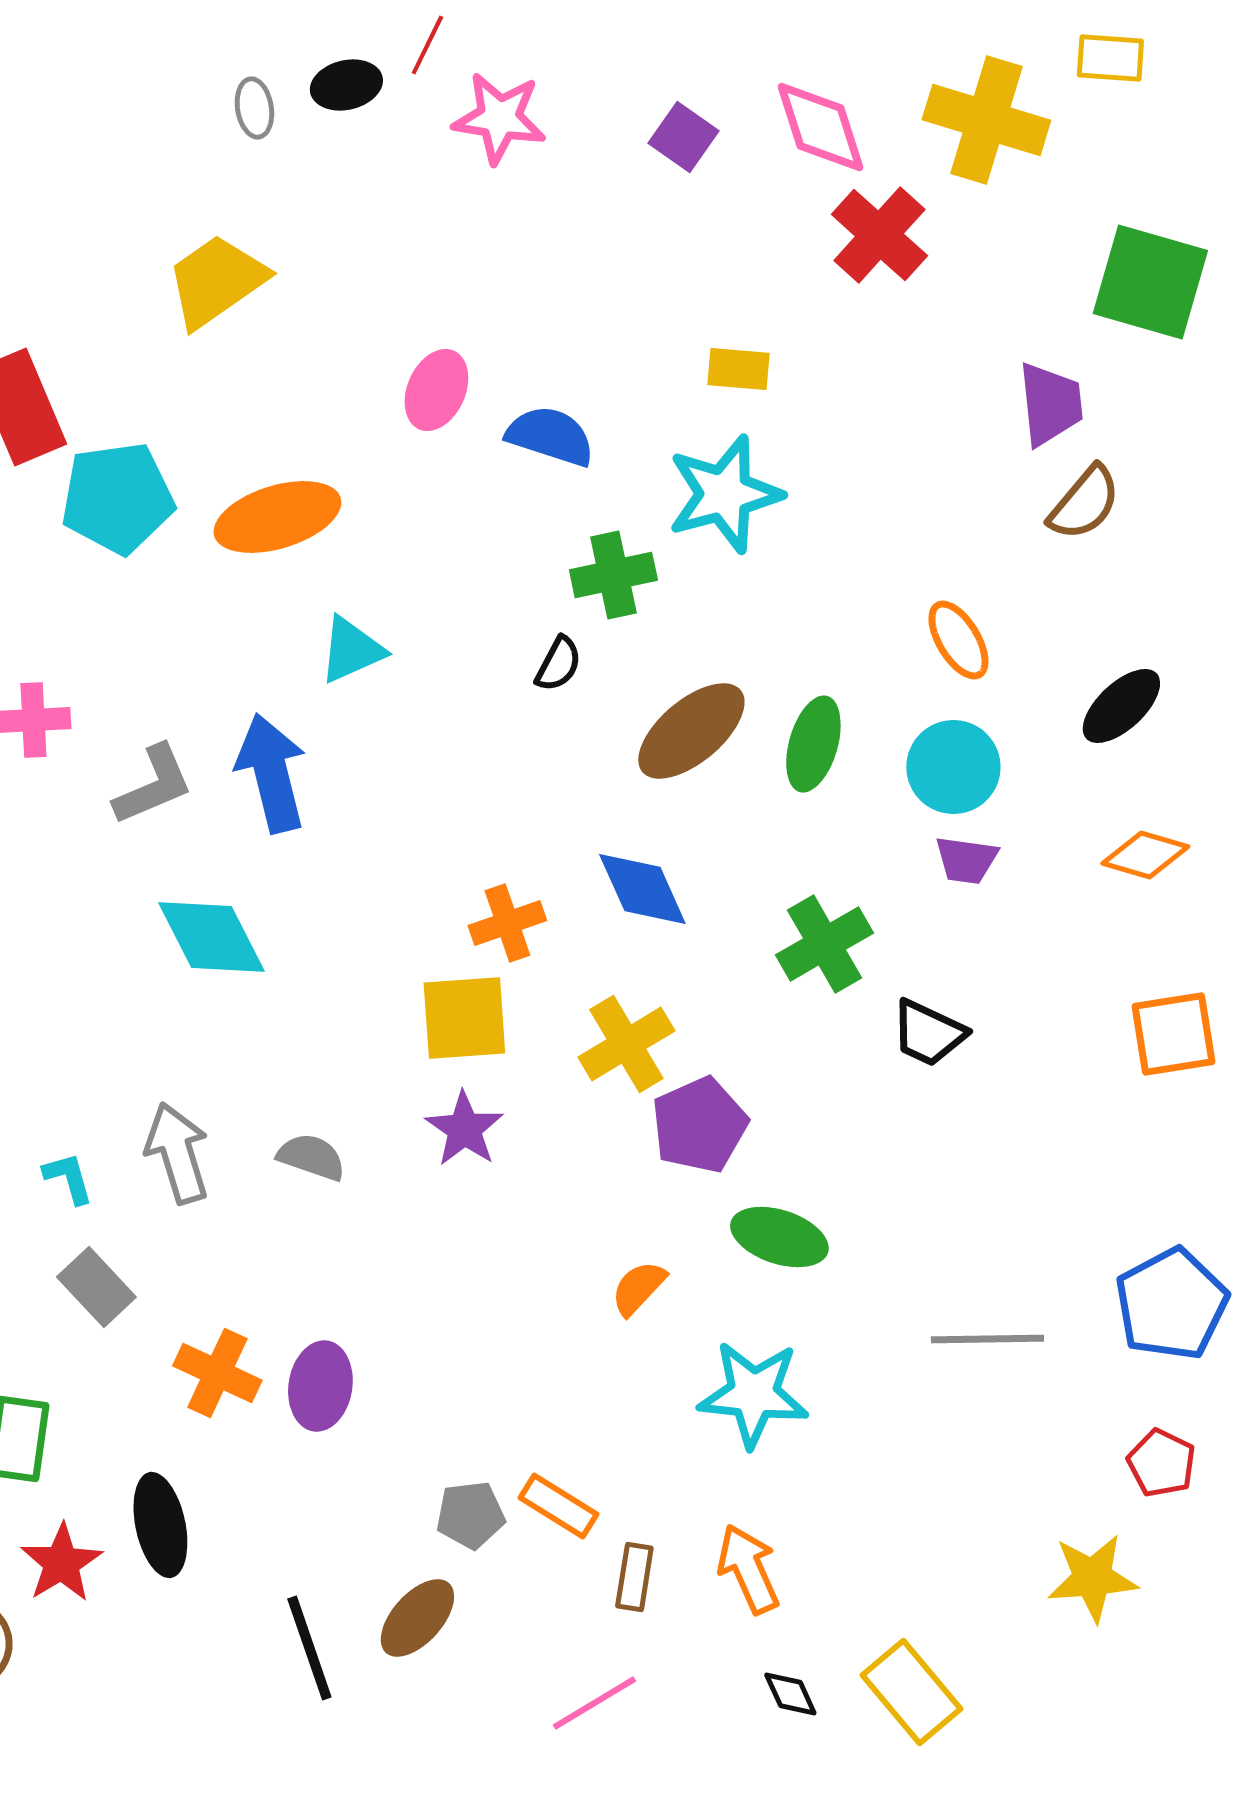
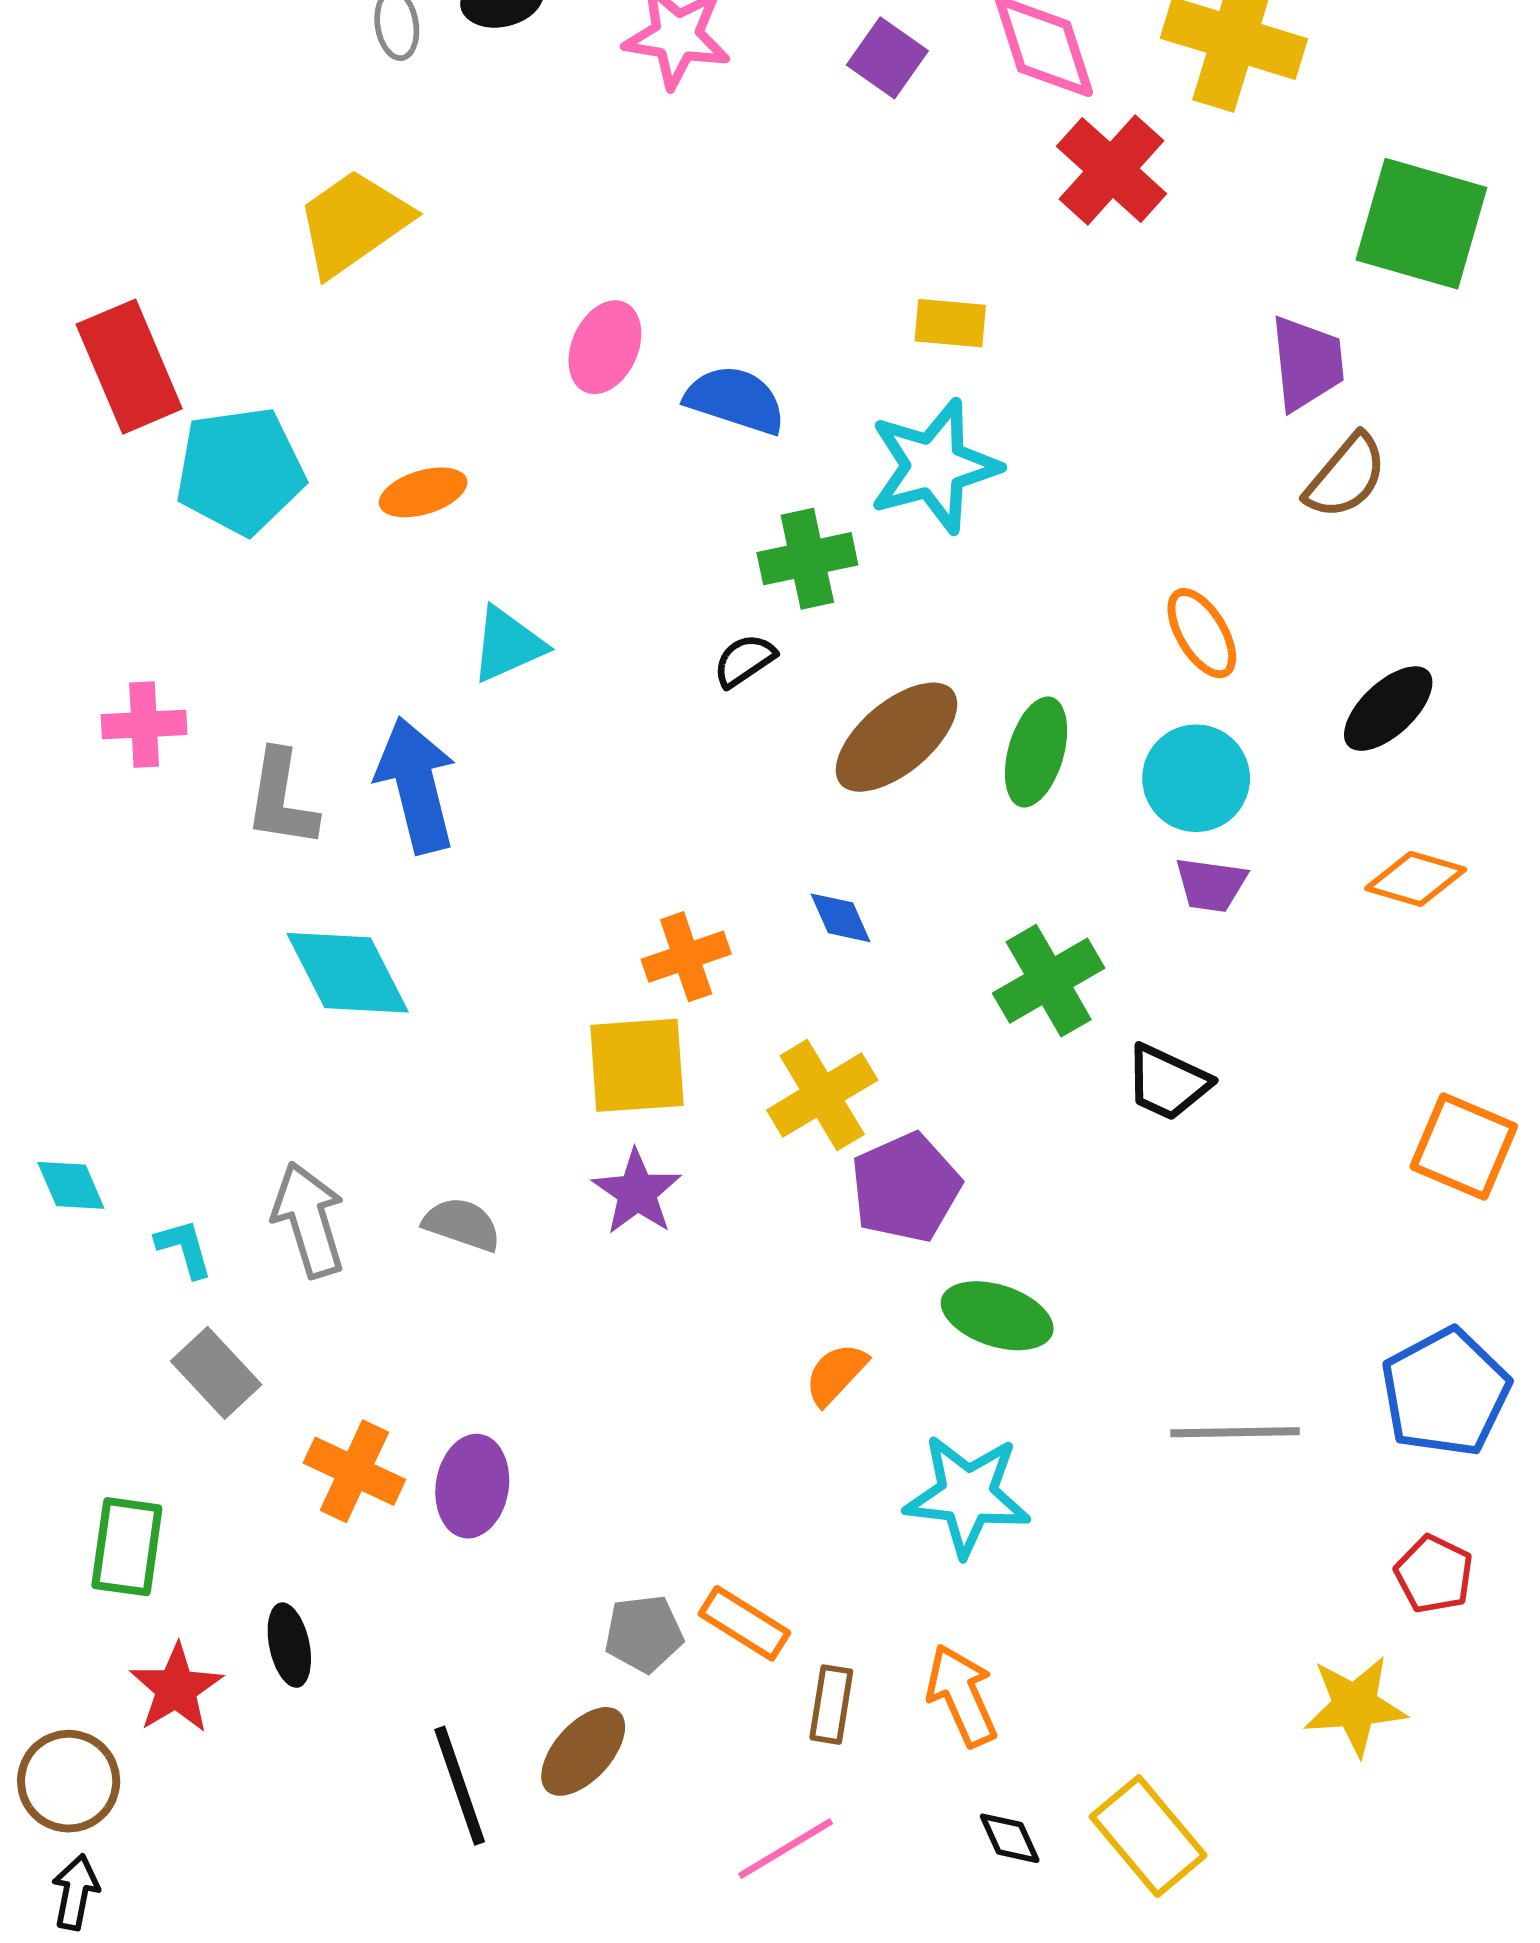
orange ellipse: (277, 517) -> (423, 492), size x0.6
black semicircle: (558, 664) -> (744, 661), turned -152
gray L-shape: (153, 785) -> (281, 799), turned 122
blue diamond: (642, 889) -> (840, 918), size x0.6
orange square: (1173, 1034) -> (1464, 1146), moved, turned 32
black ellipse: (160, 1525) -> (289, 1645), size x0.7

